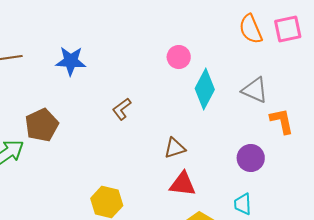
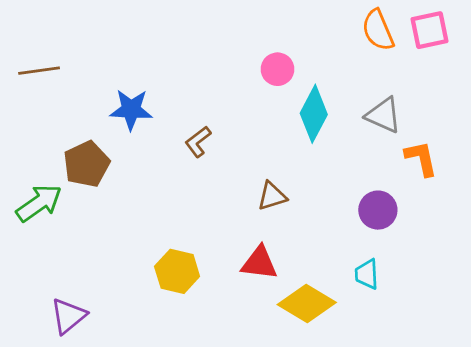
blue star: (71, 61) -> (131, 110), moved
red triangle: (183, 184) -> (259, 263), moved

